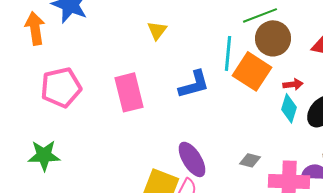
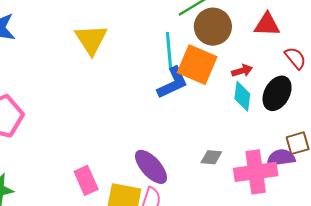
yellow triangle: (157, 30) -> (91, 40), size x1.6
blue L-shape: (194, 84) -> (173, 83), moved
pink rectangle: (129, 92) -> (86, 180), moved, size x0.7

